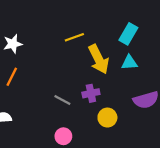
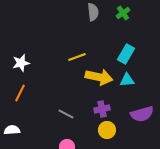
yellow arrow: (99, 59) -> (99, 77), turned -52
purple cross: (91, 93) -> (102, 109), moved

